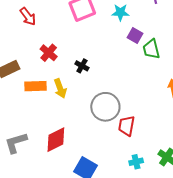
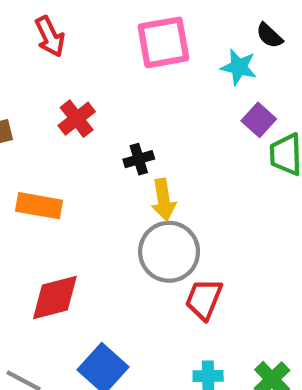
black cross: (82, 66) -> (139, 159), turned 32
orange rectangle: (36, 86) -> (39, 206), moved
yellow arrow: (60, 88) -> (164, 200), moved

